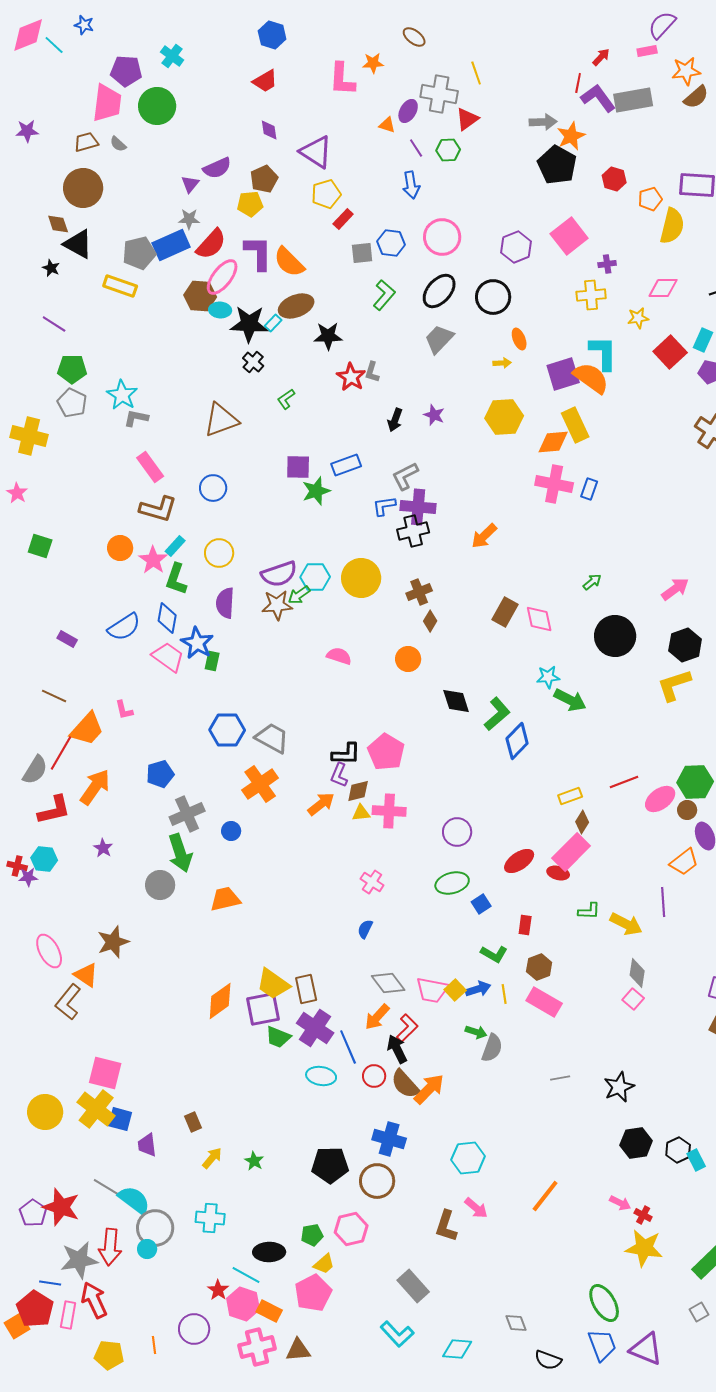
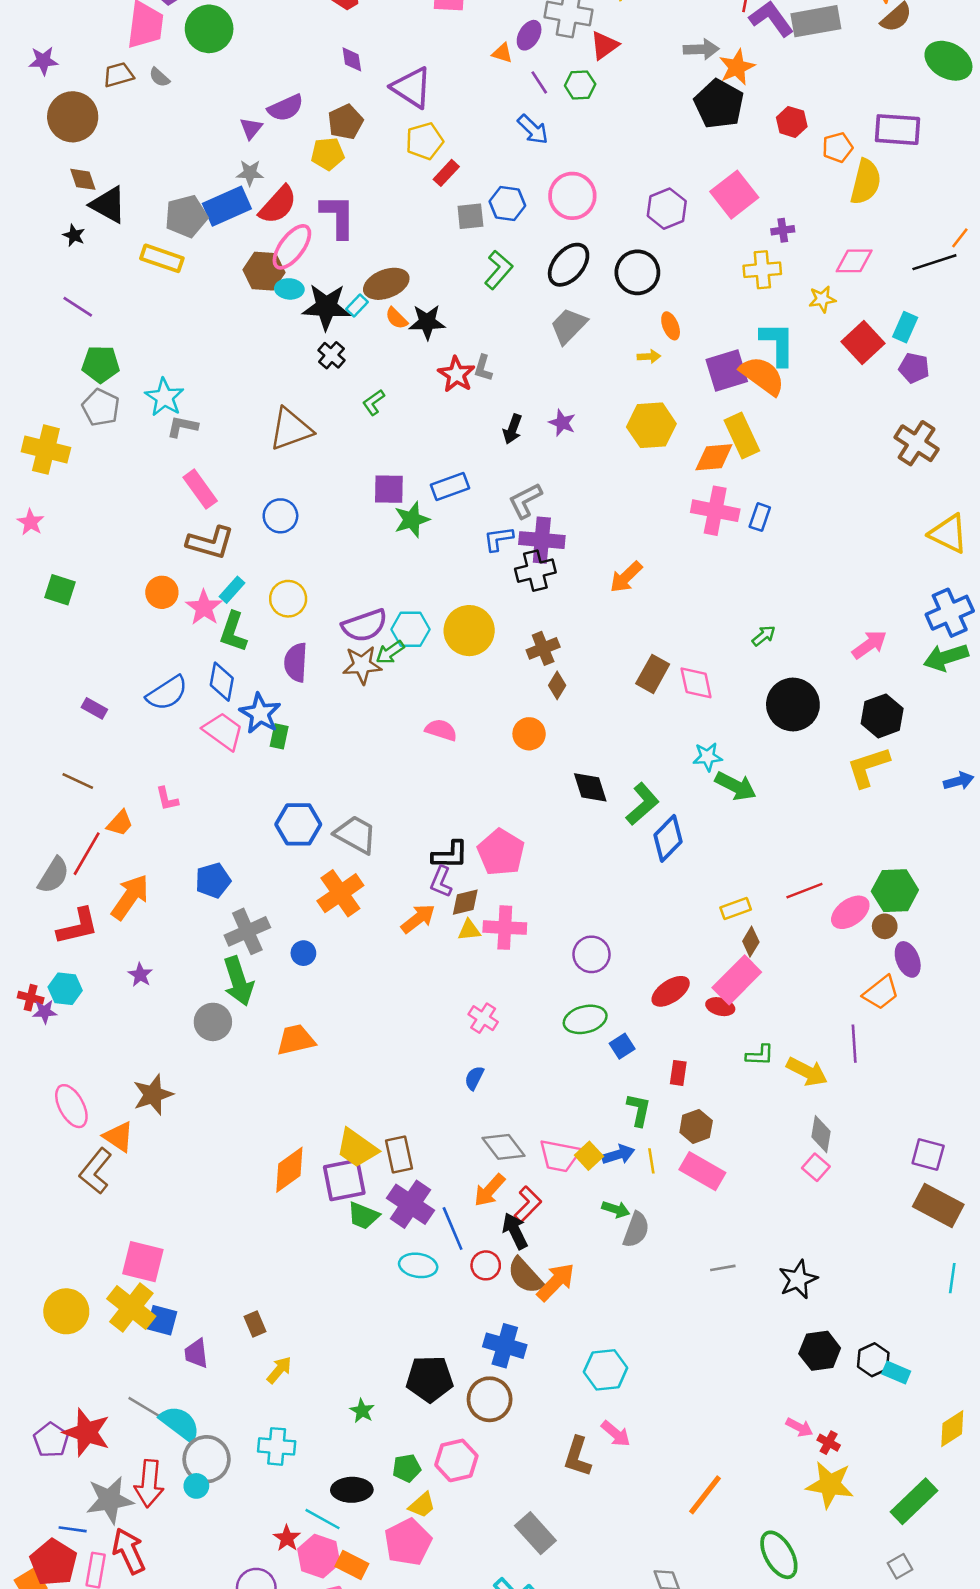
blue arrow: (411, 185) -> (533, 130), turned -36
brown circle: (83, 188) -> (73, 117), moved
orange semicircle: (289, 262) -> (396, 318), moved, size x0.6
orange trapezoid: (87, 729) -> (120, 823), size x0.6
green L-shape: (494, 954) -> (639, 1110), turned -108
cyan rectangle: (696, 1160) -> (896, 1372), turned -40
green star: (254, 1161) -> (362, 1411), moved
orange line: (545, 1196) -> (705, 1495), moved

